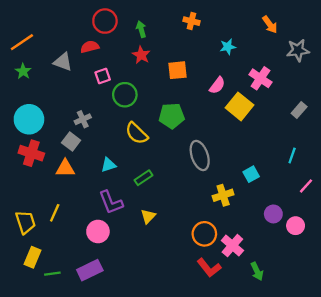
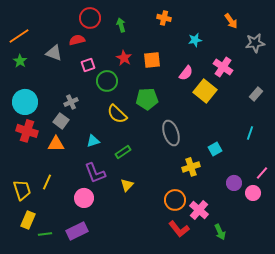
red star: (141, 55) -> (124, 58), moved
pink line: (306, 186) -> (262, 173), moved

